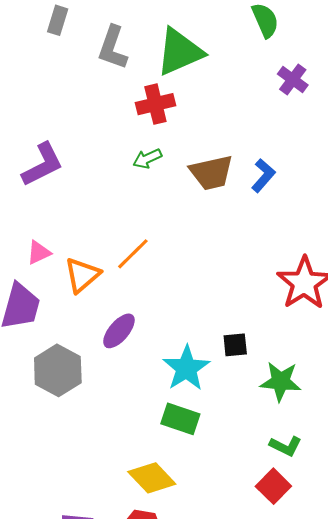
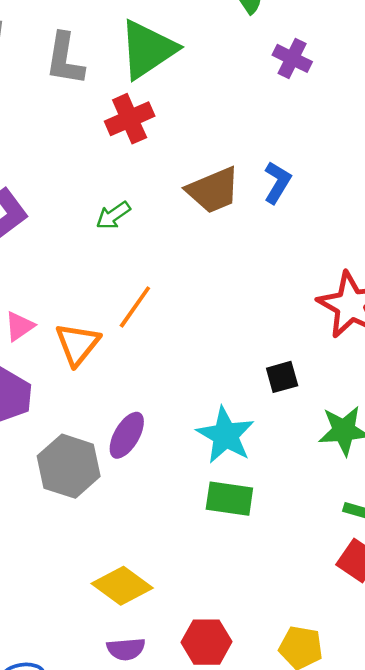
green arrow: (147, 159) -> (113, 215), moved
purple ellipse: (119, 331) -> (127, 435), moved
black square: (235, 345) -> (282, 377), moved
yellow diamond: (152, 478) -> (122, 586), moved

